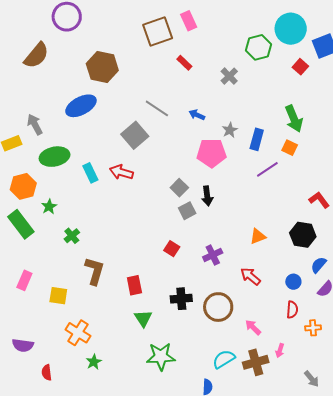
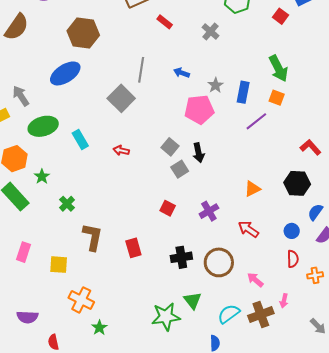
gray line: (157, 108) -> (141, 70), turned 70
red arrow: (121, 172) -> (121, 150), moved, size x0.7
green triangle: (143, 318) -> (193, 301), moved

